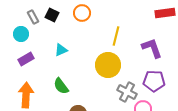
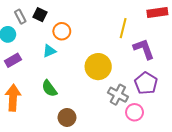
orange circle: (82, 13) -> (62, 31), moved
yellow line: (116, 36) -> (123, 28), moved
purple pentagon: (154, 81) -> (146, 83), turned 30

